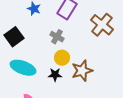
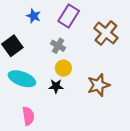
brown star: (82, 71) -> (98, 85), moved

